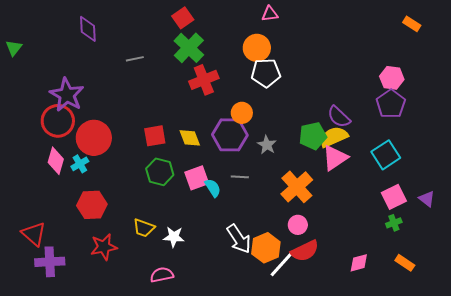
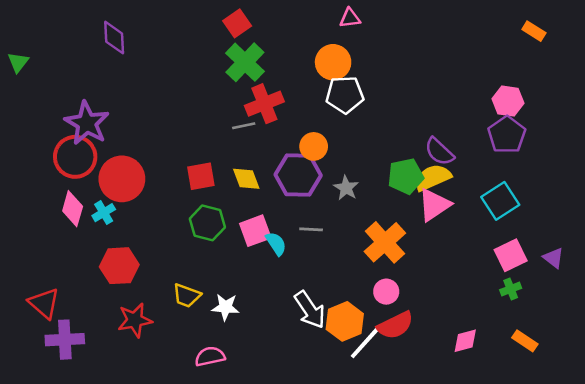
gray line: (135, 59) -> (244, 126), moved

